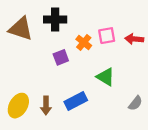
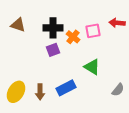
black cross: (55, 20) -> (53, 28), moved
brown triangle: (21, 29) -> (18, 25), size x0.7
red arrow: (134, 39) -> (117, 23), moved

